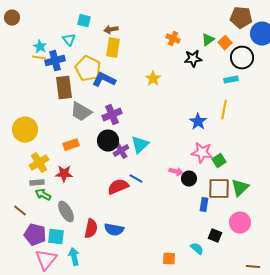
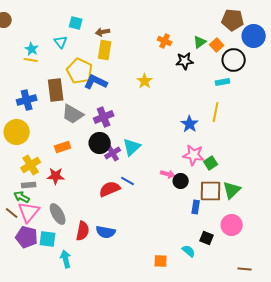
blue cross: (55, 61) -> (27, 100), moved
green arrow: (43, 195) -> (22, 197), moved
pink triangle: (46, 260) -> (29, 212), moved

